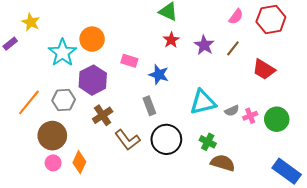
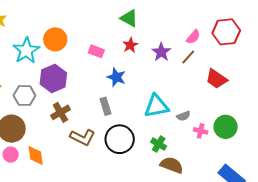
pink semicircle: (236, 17) -> (193, 37), moved
pink rectangle: (129, 61) -> (96, 51), moved
pink cross: (250, 116) -> (201, 131), moved, turned 32
brown L-shape: (127, 140) -> (83, 137), turned -30
orange diamond: (79, 162) -> (36, 155), turned -35

